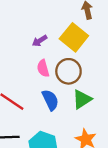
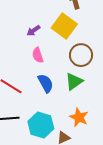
brown circle: (68, 71) -> (81, 55), moved

